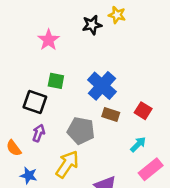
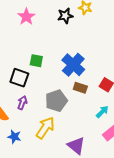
pink star: (49, 40) -> (26, 17), moved
gray pentagon: (81, 131) -> (56, 101), turned -30

